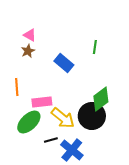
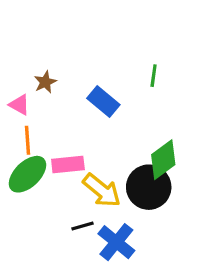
pink triangle: (30, 35) -> (19, 105), moved
green ellipse: (29, 122) -> (27, 174), moved

